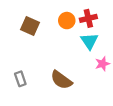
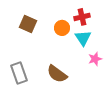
orange circle: (67, 21) -> (62, 28), moved
gray rectangle: (20, 79) -> (19, 73), size x1.5

